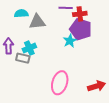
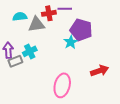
red cross: (80, 14) -> (49, 13), moved
gray rectangle: (23, 58) -> (15, 61), moved, turned -32
red arrow: (97, 86) -> (100, 71), moved

